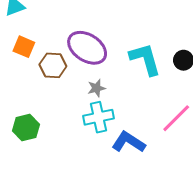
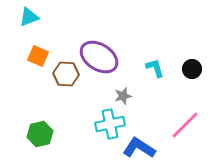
cyan L-shape: (145, 59) -> (155, 68), size x0.6
gray star: (96, 88) -> (123, 96), moved

